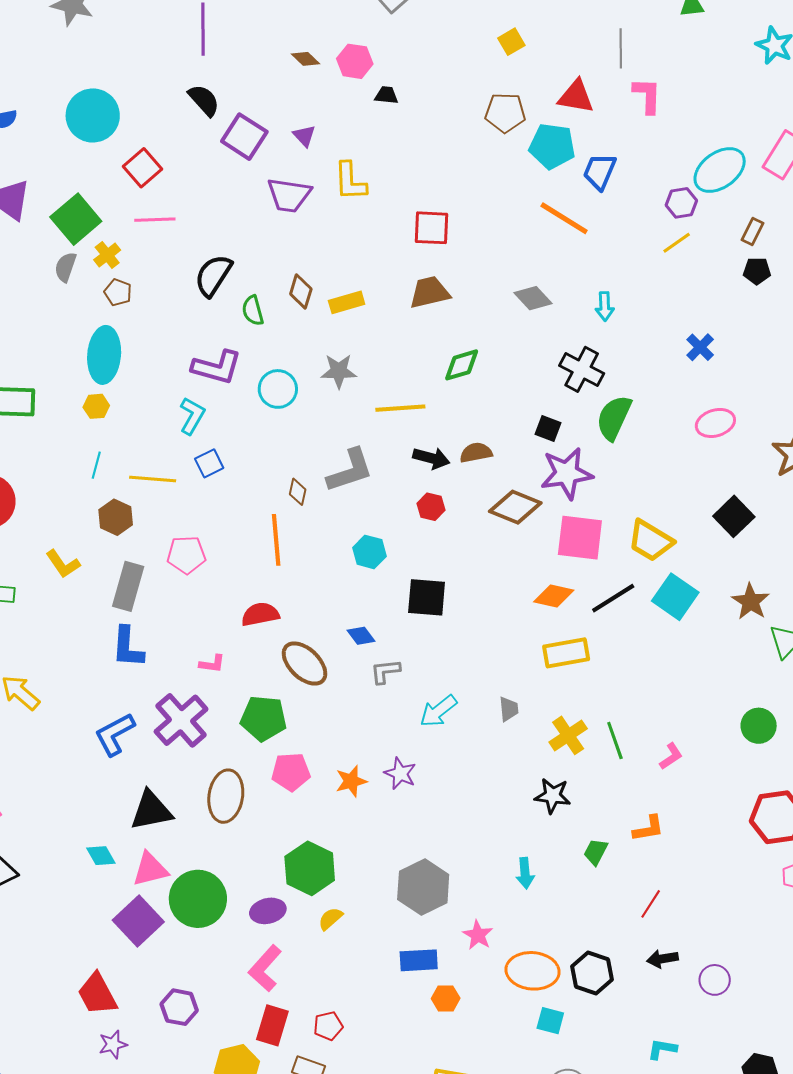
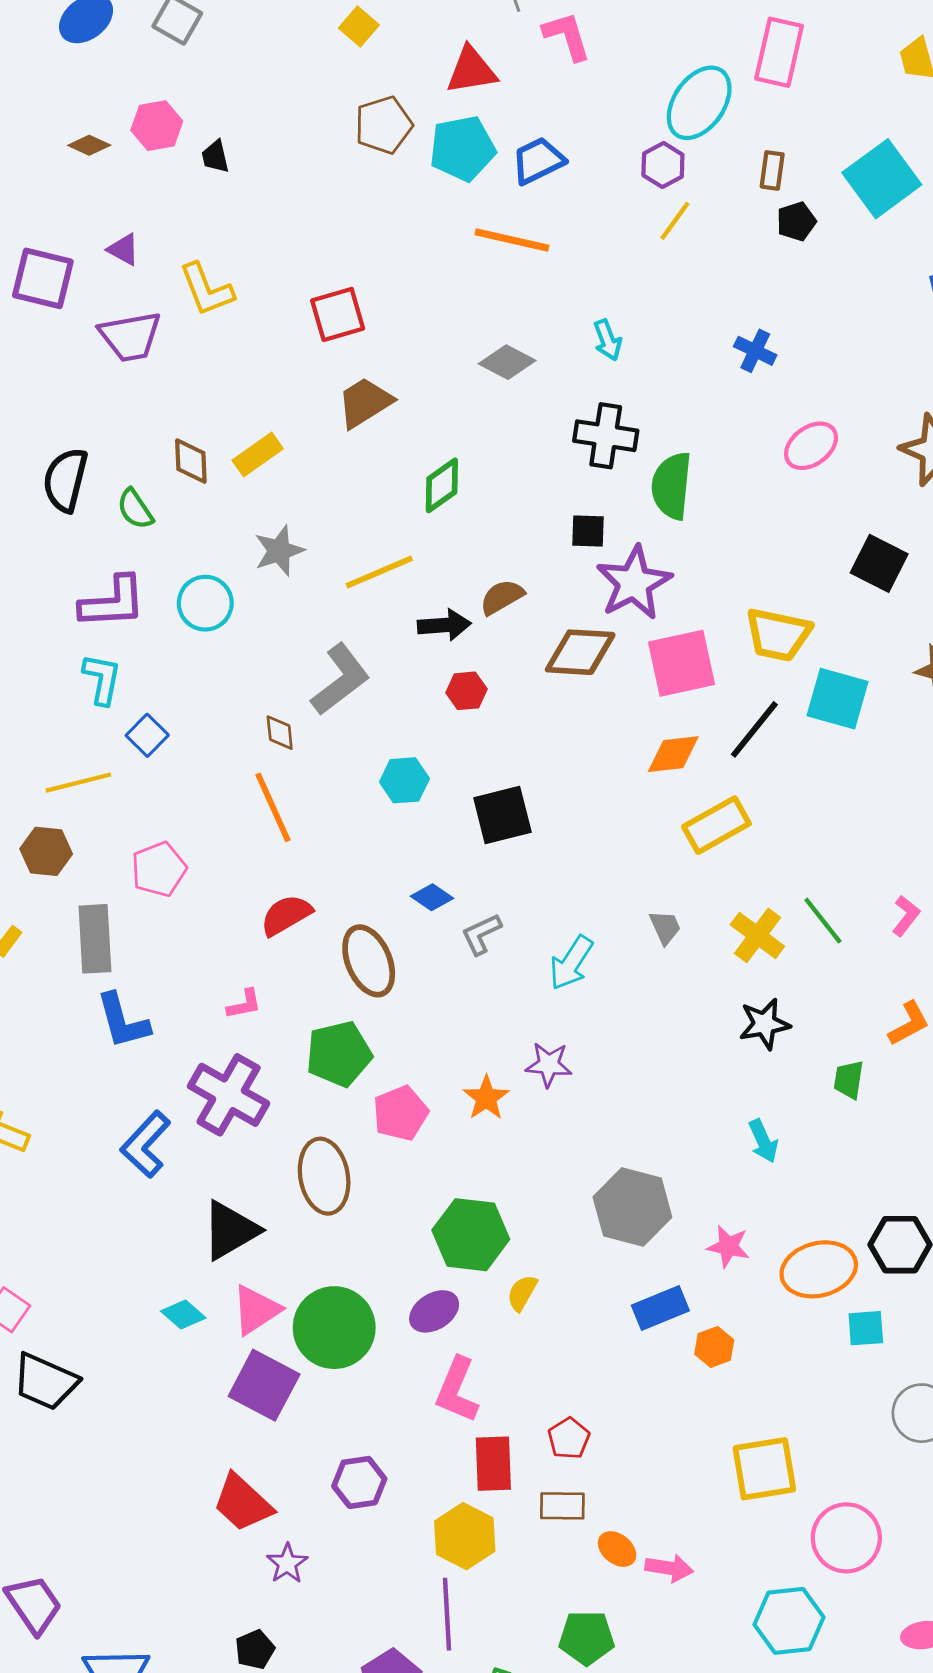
black trapezoid: (386, 95) -> (215, 157), turned -90
blue trapezoid: (600, 172) -> (538, 161), turned 60
brown ellipse: (304, 664) -> (369, 961), turned 42

